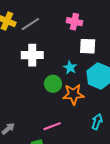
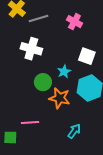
pink cross: (74, 22) -> (74, 22), moved

